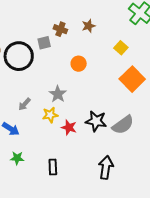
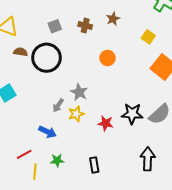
gray square: (44, 43) -> (55, 26), moved
gray star: (58, 94) -> (79, 92), moved
yellow star: (50, 115) -> (76, 114), moved

